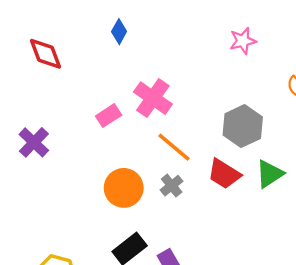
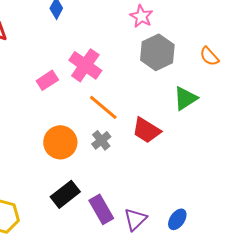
pink star: (243, 41) -> (141, 16), moved, turned -30
gray hexagon: (243, 126) -> (157, 52), moved
green triangle: (270, 174) -> (185, 98), moved

